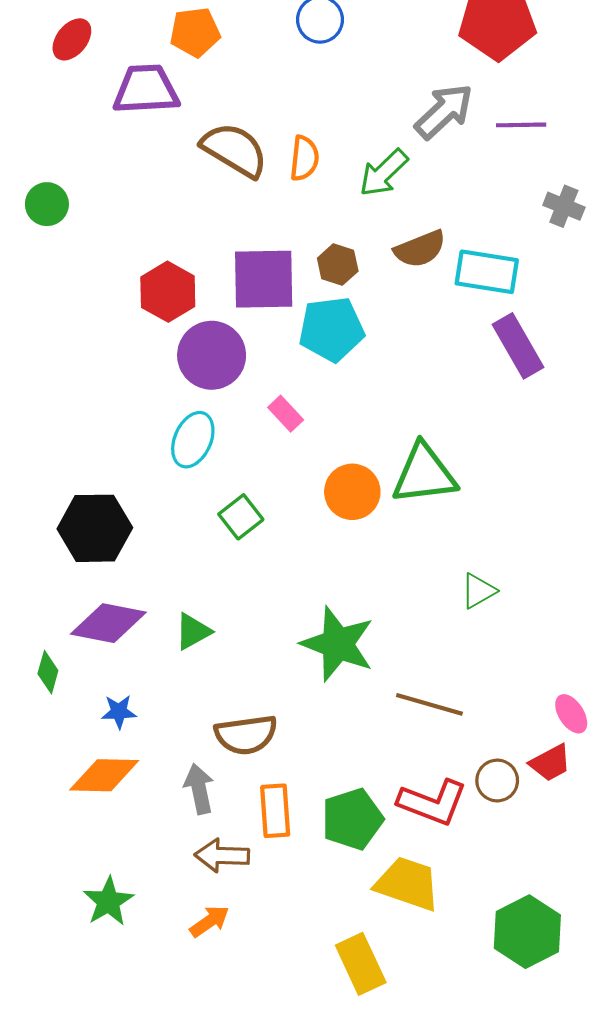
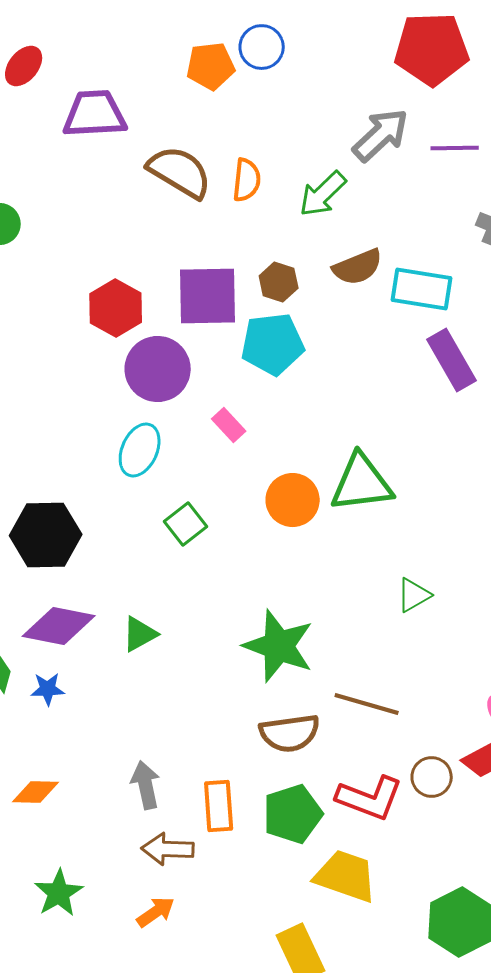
orange pentagon: (195, 32) -> (211, 66), moved
blue star: (119, 712) -> (48, 689), moved
brown semicircle: (246, 735) -> (290, 733), moved
orange diamond: (104, 775) -> (36, 792), moved, size x0.7

